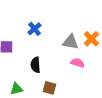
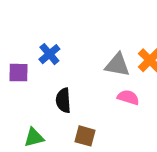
blue cross: (34, 29) -> (49, 54), moved

